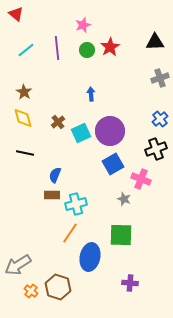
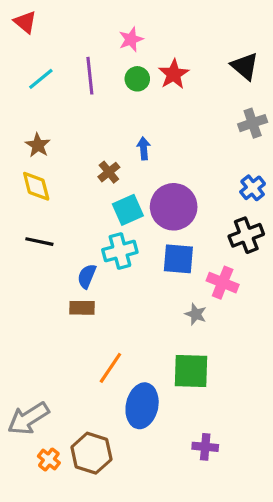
black triangle: (155, 42) -> (245, 66), turned 42
brown cross: (58, 122) -> (109, 172), moved
blue square: (113, 164) -> (178, 259), turned 35
cyan cross: (76, 204) -> (120, 251), moved

